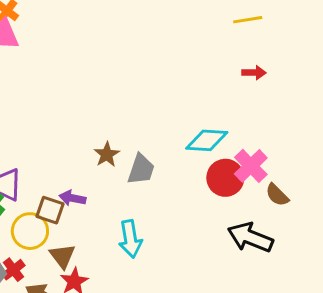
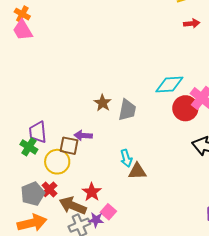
red arrow: (254, 73) -> (192, 23), moved
cyan arrow: (130, 239) -> (126, 158), size x0.7
brown triangle: (62, 256) -> (137, 171), moved, turned -48

